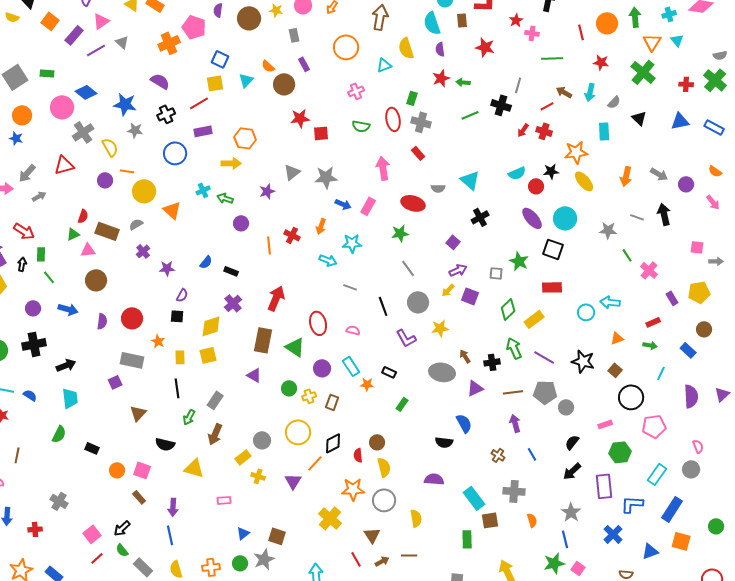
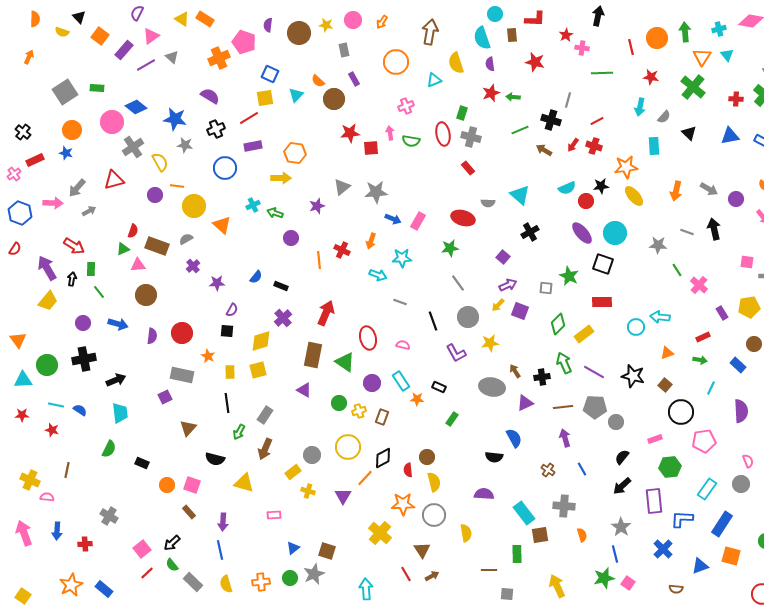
brown arrow: (564, 92) -> (544, 150), moved
pink arrow: (383, 168) -> (390, 133), moved, size x0.6
brown line: (409, 555) -> (489, 570), moved

